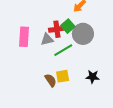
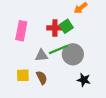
gray circle: (83, 34) -> (73, 54), moved
gray triangle: (47, 39) -> (41, 55), moved
yellow square: (63, 76) -> (23, 75), moved

